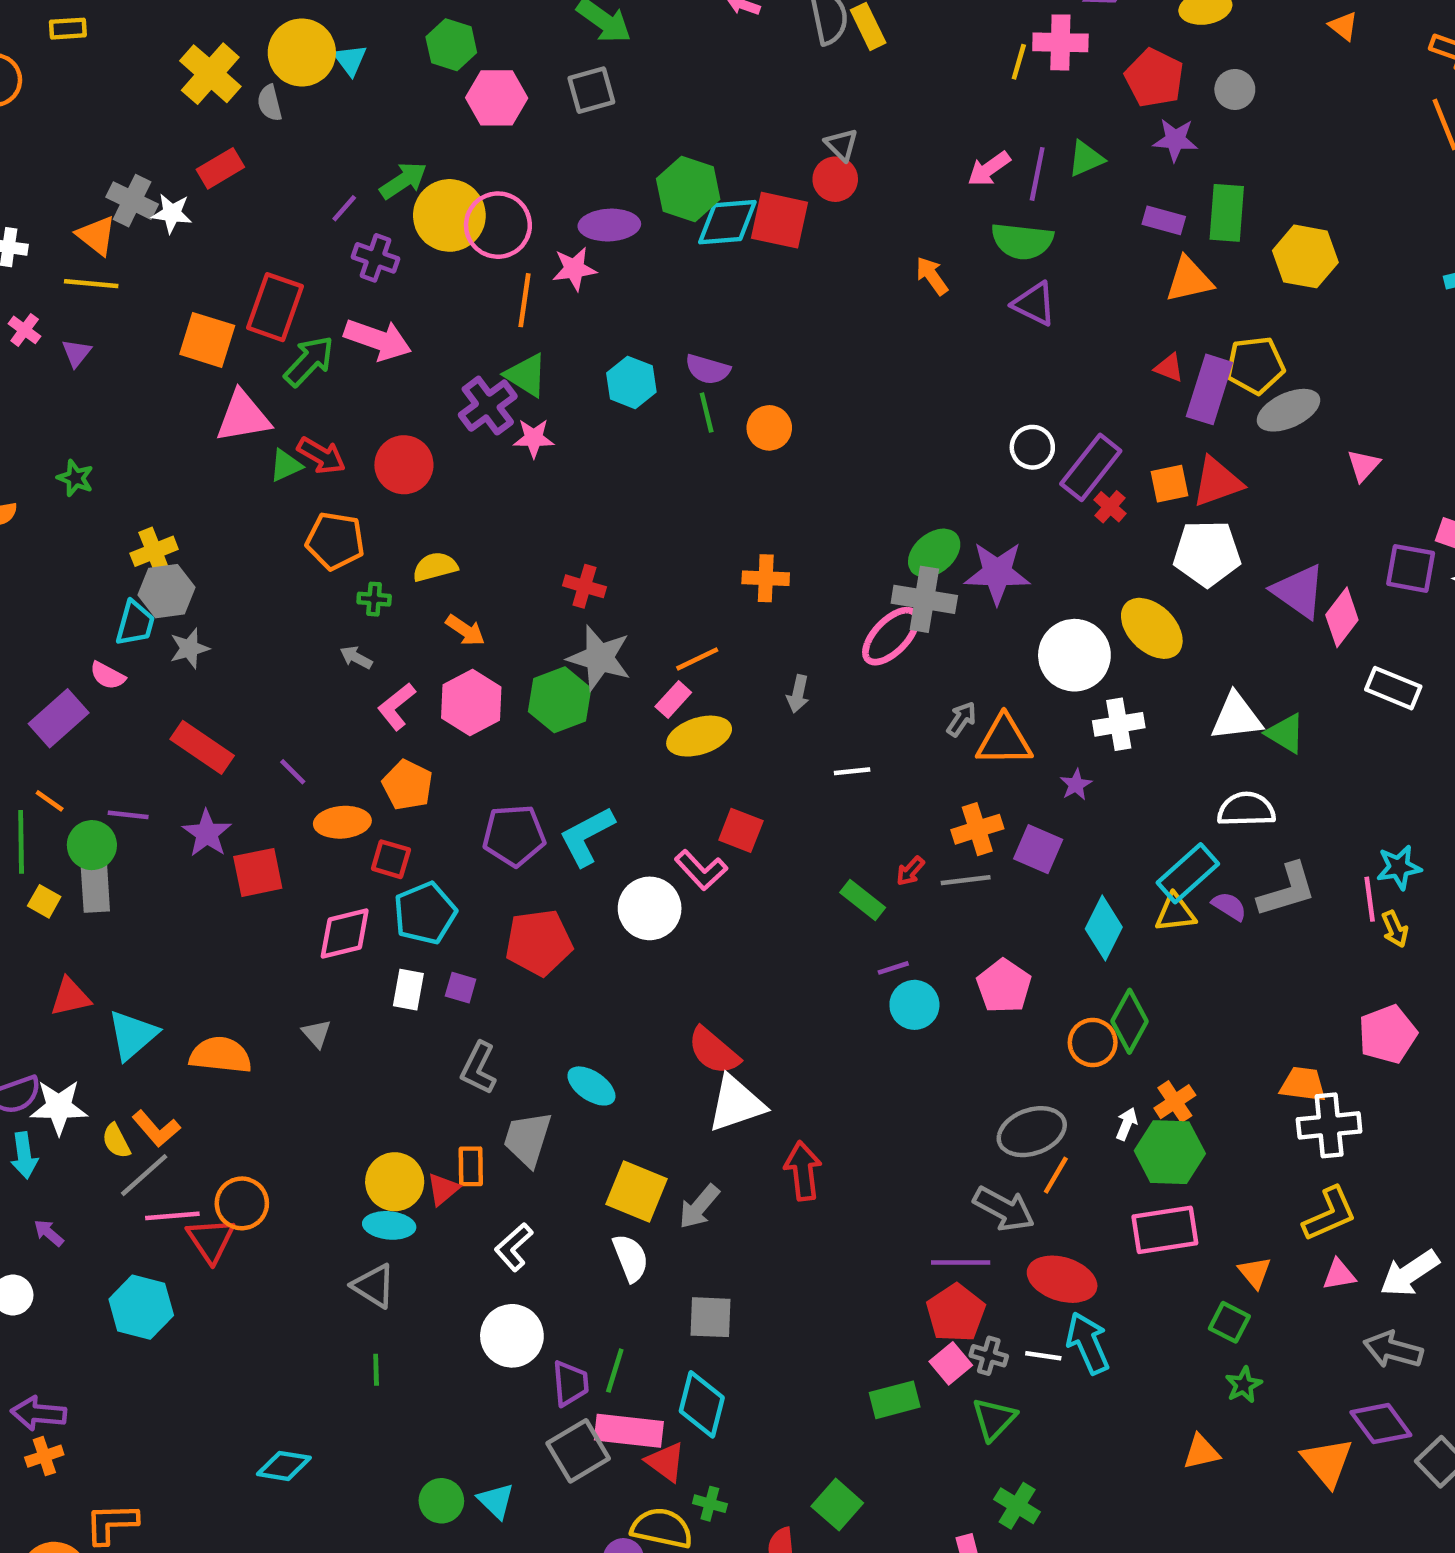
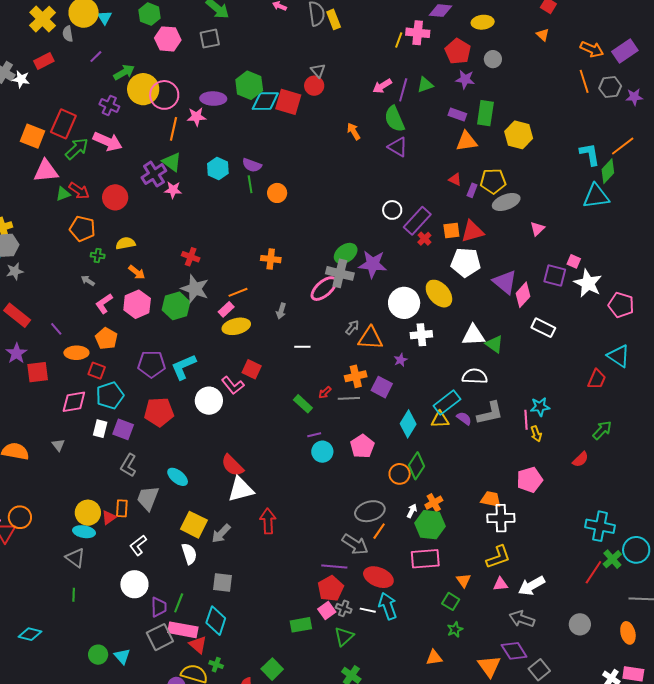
purple line: (344, 208) -> (96, 57), moved
green semicircle: (1022, 241) -> (394, 119), turned 56
purple rectangle: (1209, 389) -> (472, 190), size x0.5
purple square: (461, 988) -> (123, 429), size x1.5

